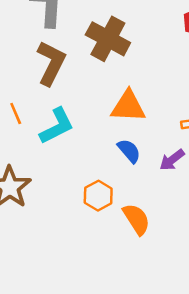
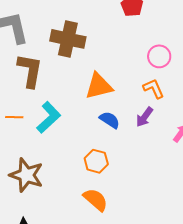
orange line: (16, 113) -> (14, 117), turned -48
orange semicircle: (136, 219) -> (96, 200), moved

